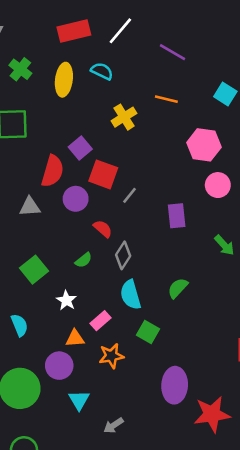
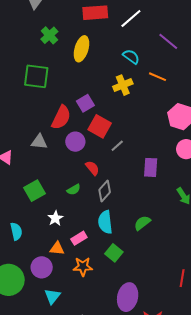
cyan semicircle: (102, 71) -> (131, 57), moved

